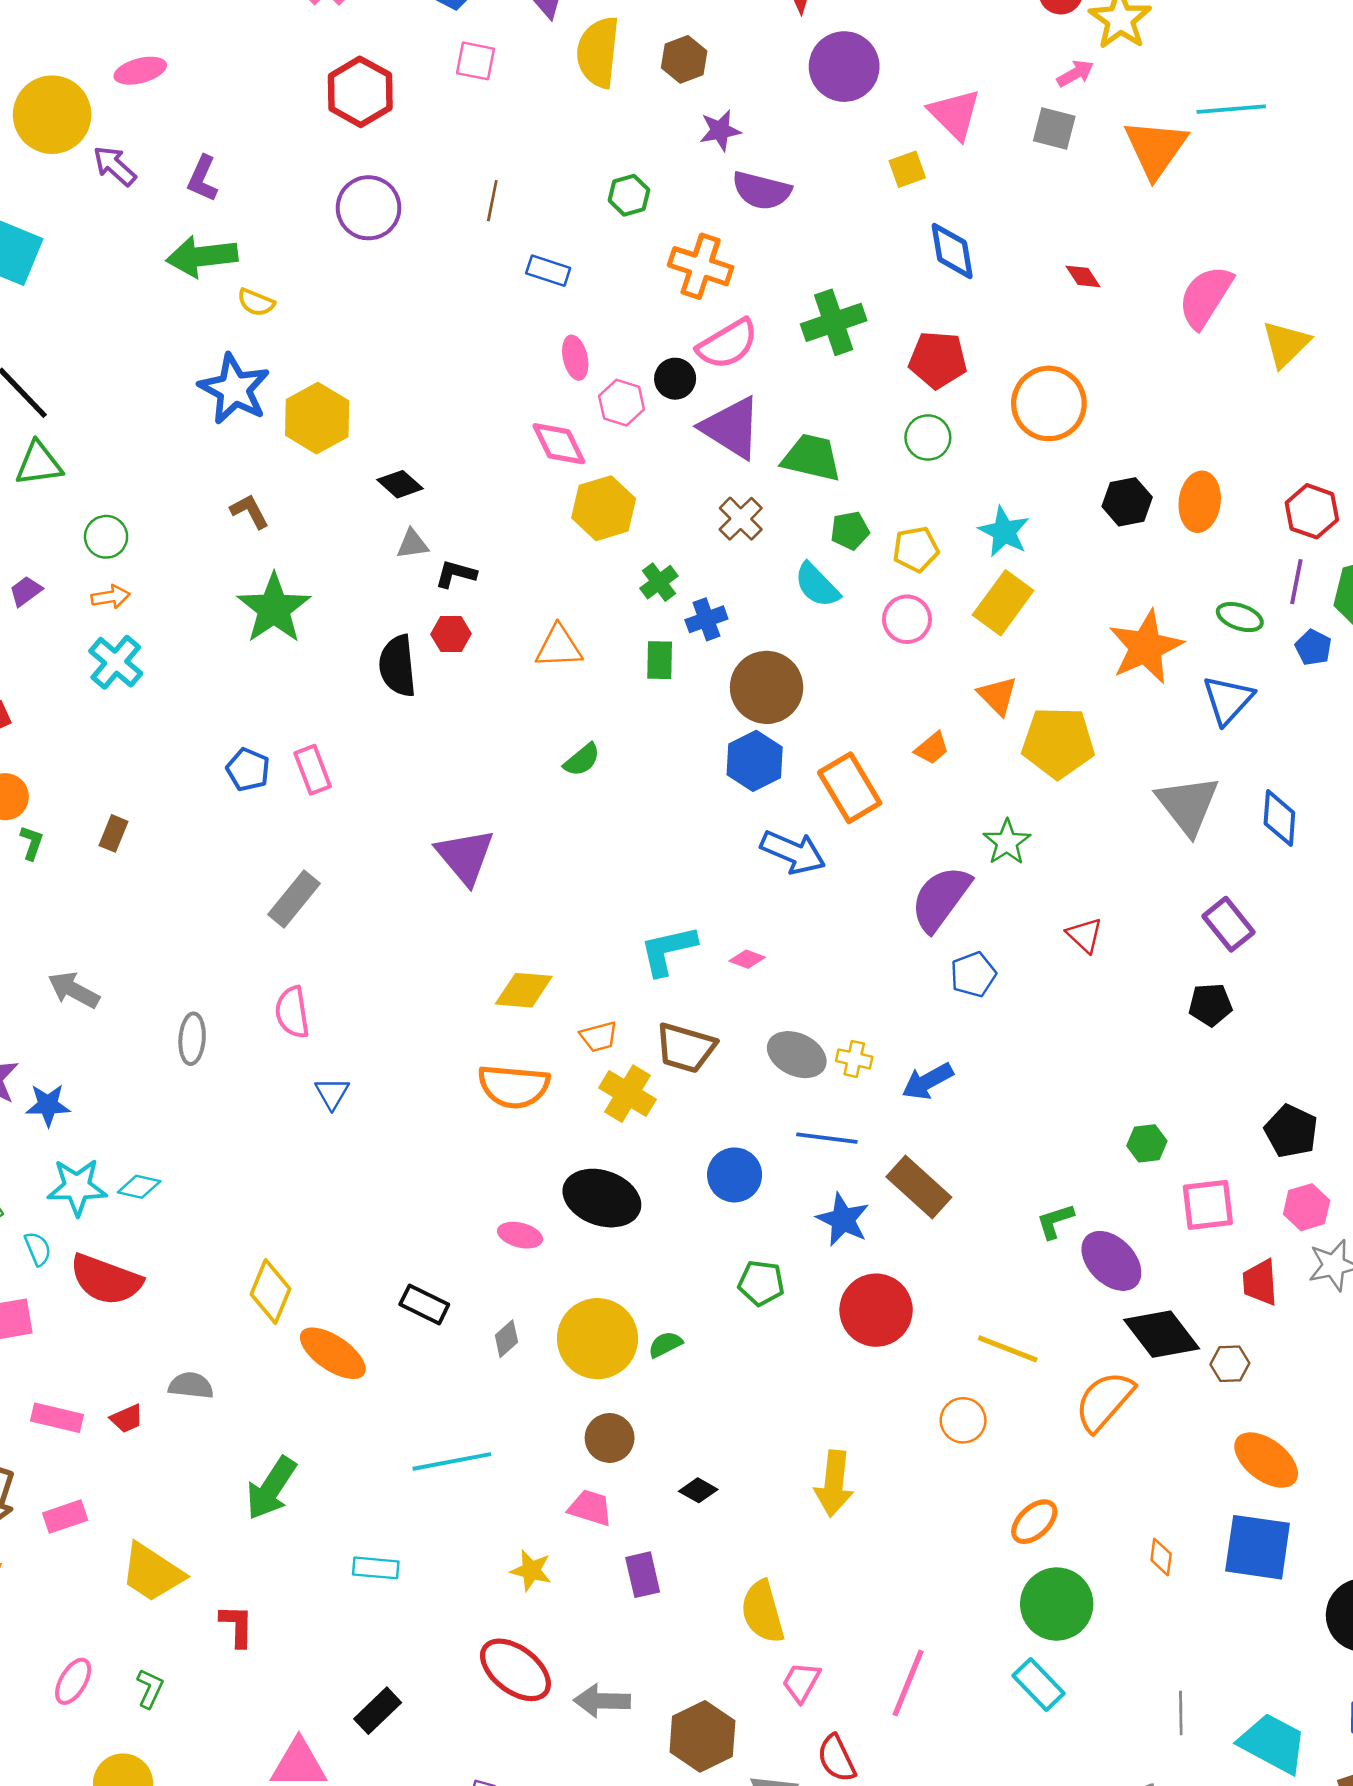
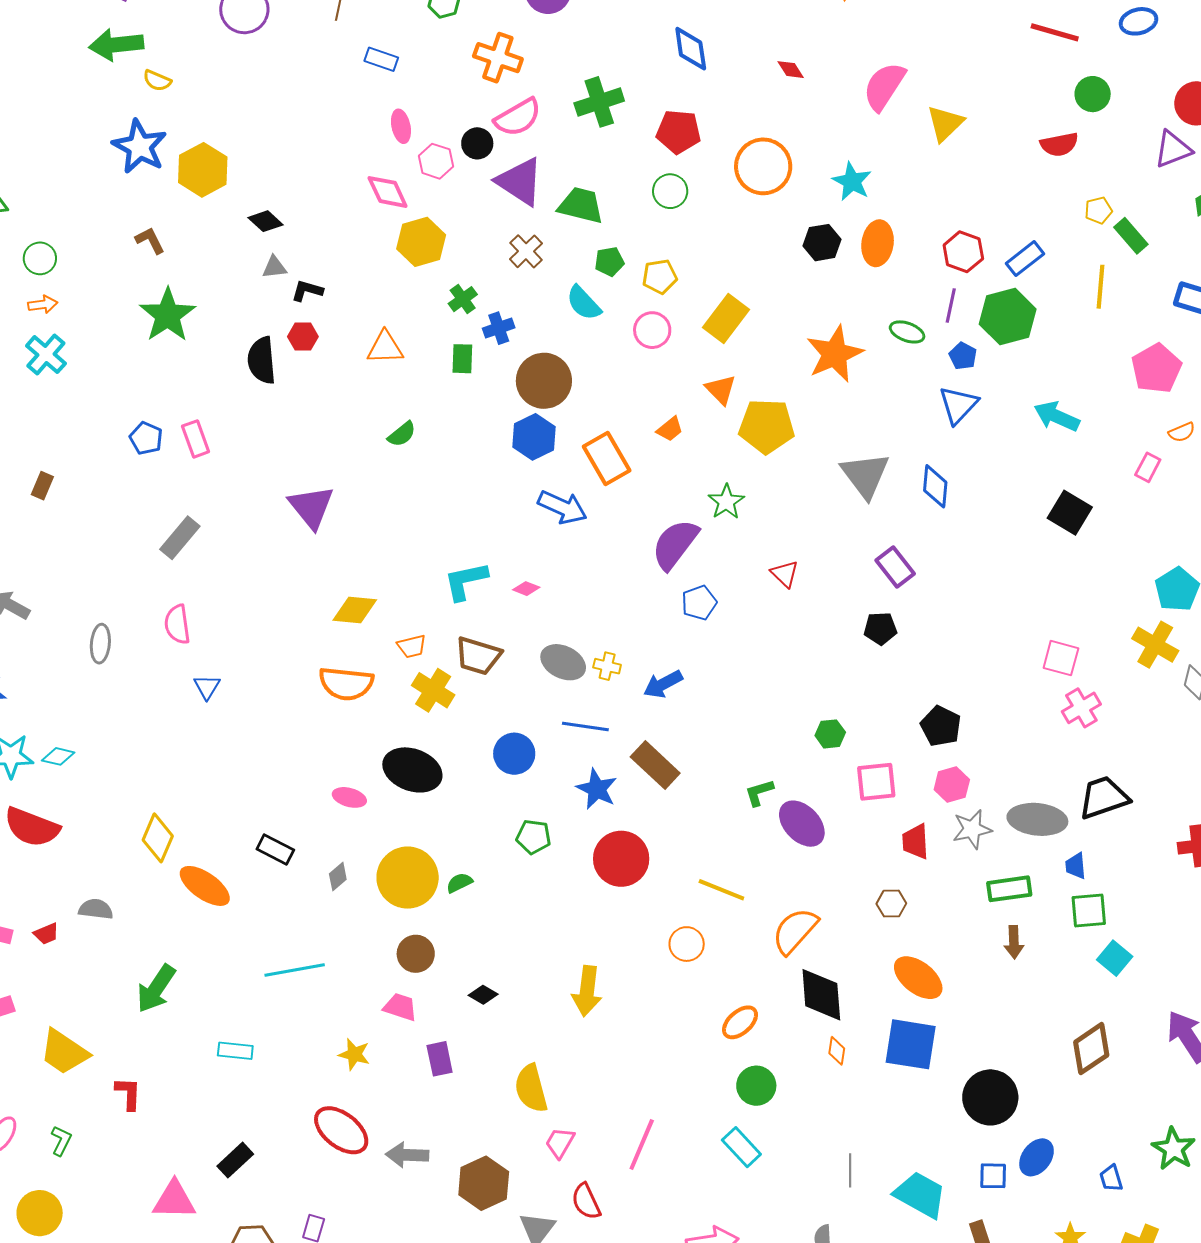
cyan star: (1004, 532) -> (852, 181), moved
blue triangle: (1228, 700) -> (958, 405), moved
black diamond: (1162, 1334) -> (821, 995), moved, turned 32
green circle: (1057, 1604) -> (756, 1086), size x0.7

